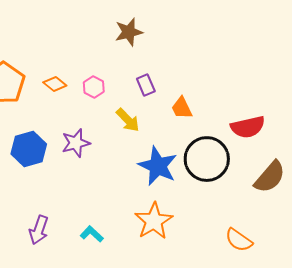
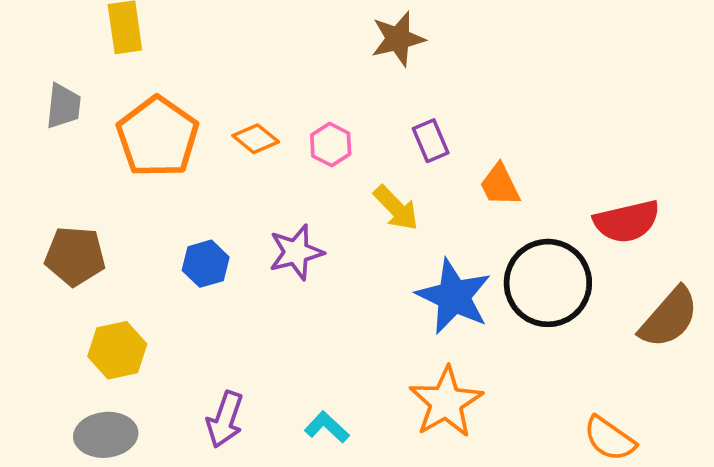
blue hexagon: (29, 149) -> (206, 264), size x0.7

